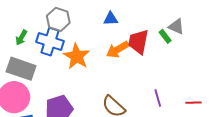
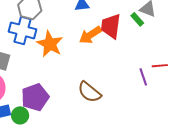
purple line: (158, 98) -> (143, 77), moved
red line: (193, 103) -> (160, 66), moved

